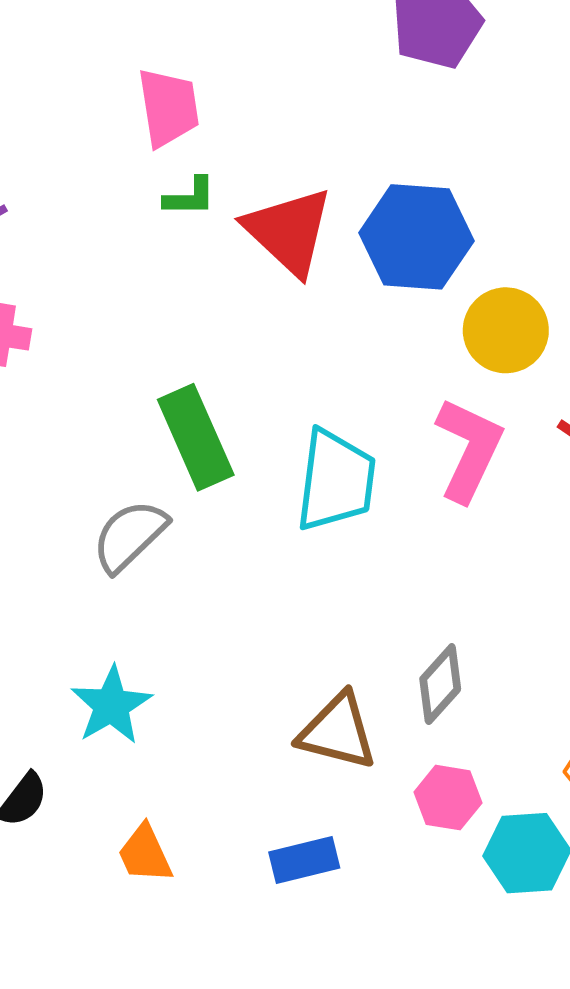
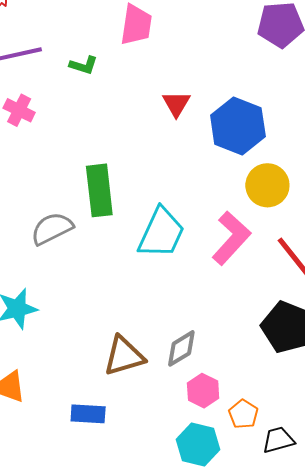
green L-shape: (190, 197) -> (84, 65), moved
red triangle: (289, 231) -> (176, 104), size x0.6
brown triangle: (338, 732) -> (124, 356), turned -48
pink hexagon: (448, 798) -> (203, 391), moved

